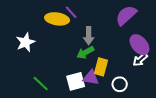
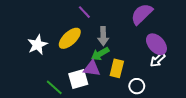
yellow ellipse: (57, 19) -> (70, 38), moved, turned -50
purple triangle: (91, 78) -> (92, 68), moved
white square: (76, 81) -> (78, 79), moved

